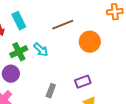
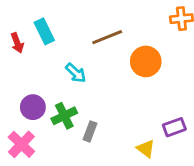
green cross: (19, 52) -> (64, 116), moved
purple rectangle: (83, 82) -> (174, 127), moved

